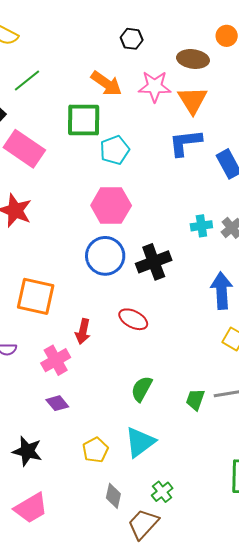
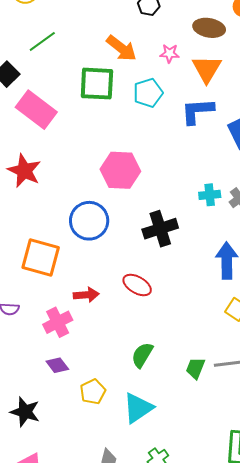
pink star: (155, 86) -> (169, 53), size x0.6
cyan pentagon: (115, 150) -> (148, 93), moved
blue circle: (105, 256) -> (89, 221), moved
red arrow: (83, 331) -> (86, 295), turned -110
yellow pentagon: (95, 450) -> (93, 392), moved

